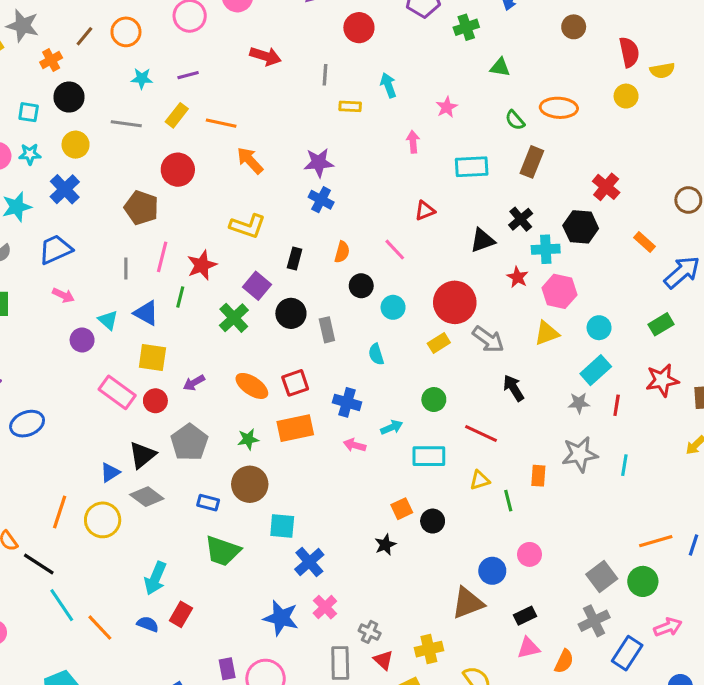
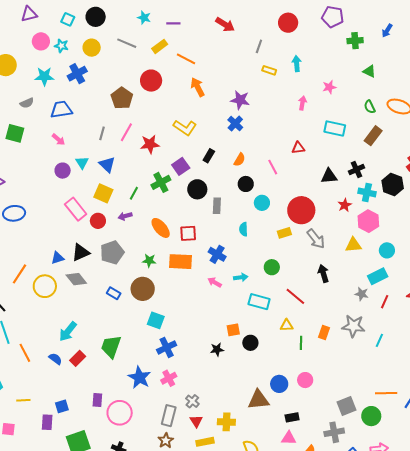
green line: (180, 297) -> (134, 193), moved
green trapezoid: (223, 551) -> (111, 347), moved, turned 75

